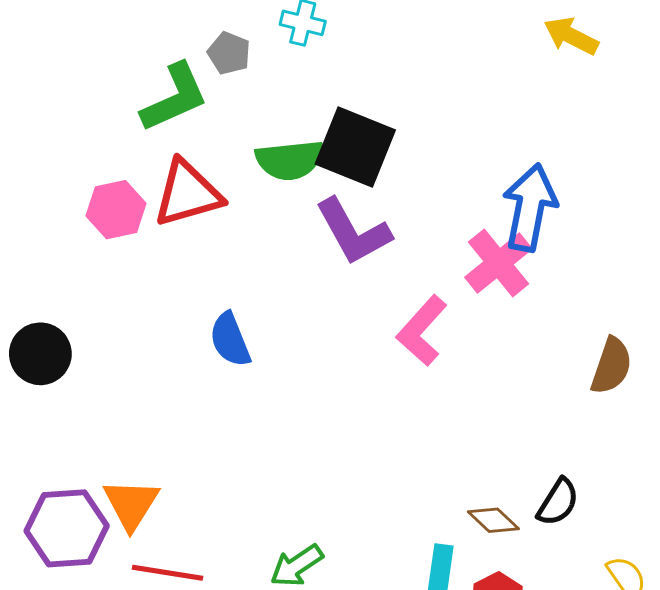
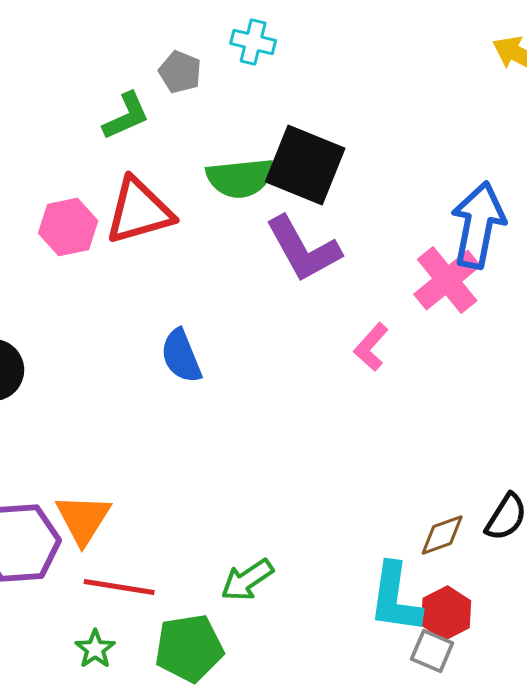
green L-shape: (175, 98) -> (126, 116), size x0.7
pink L-shape: (422, 331) -> (371, 347), size x0.7
brown diamond: (493, 520) -> (442, 535), turned -63

